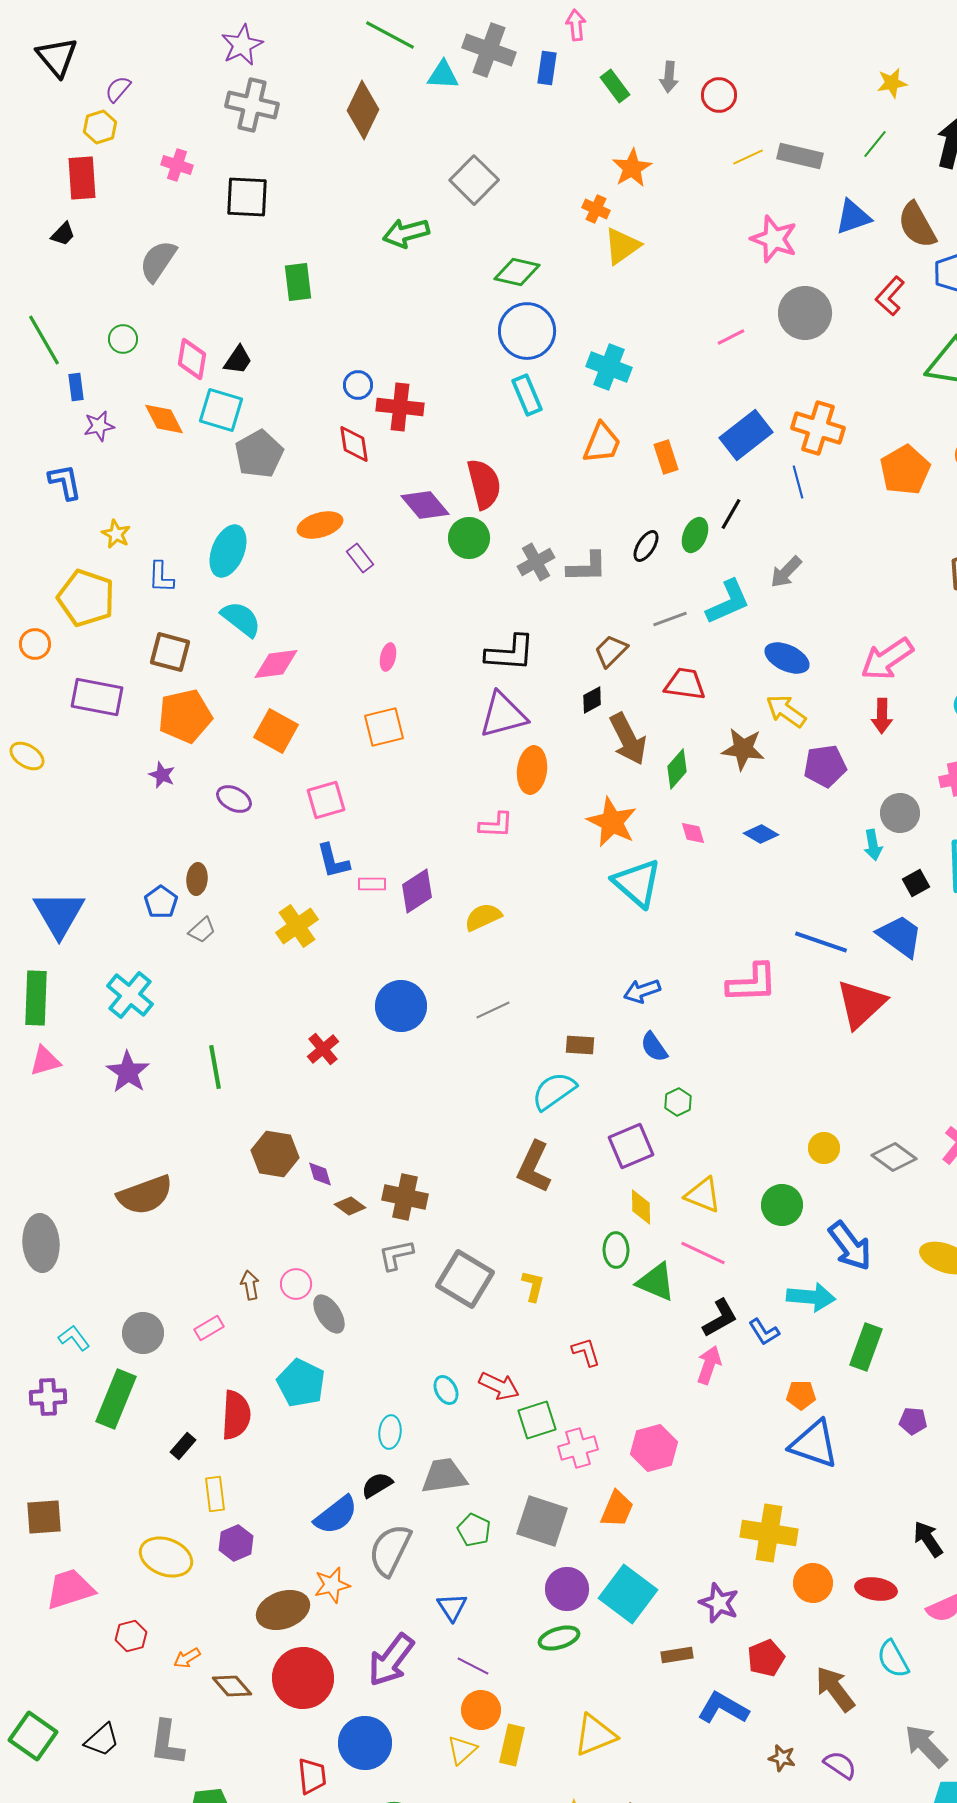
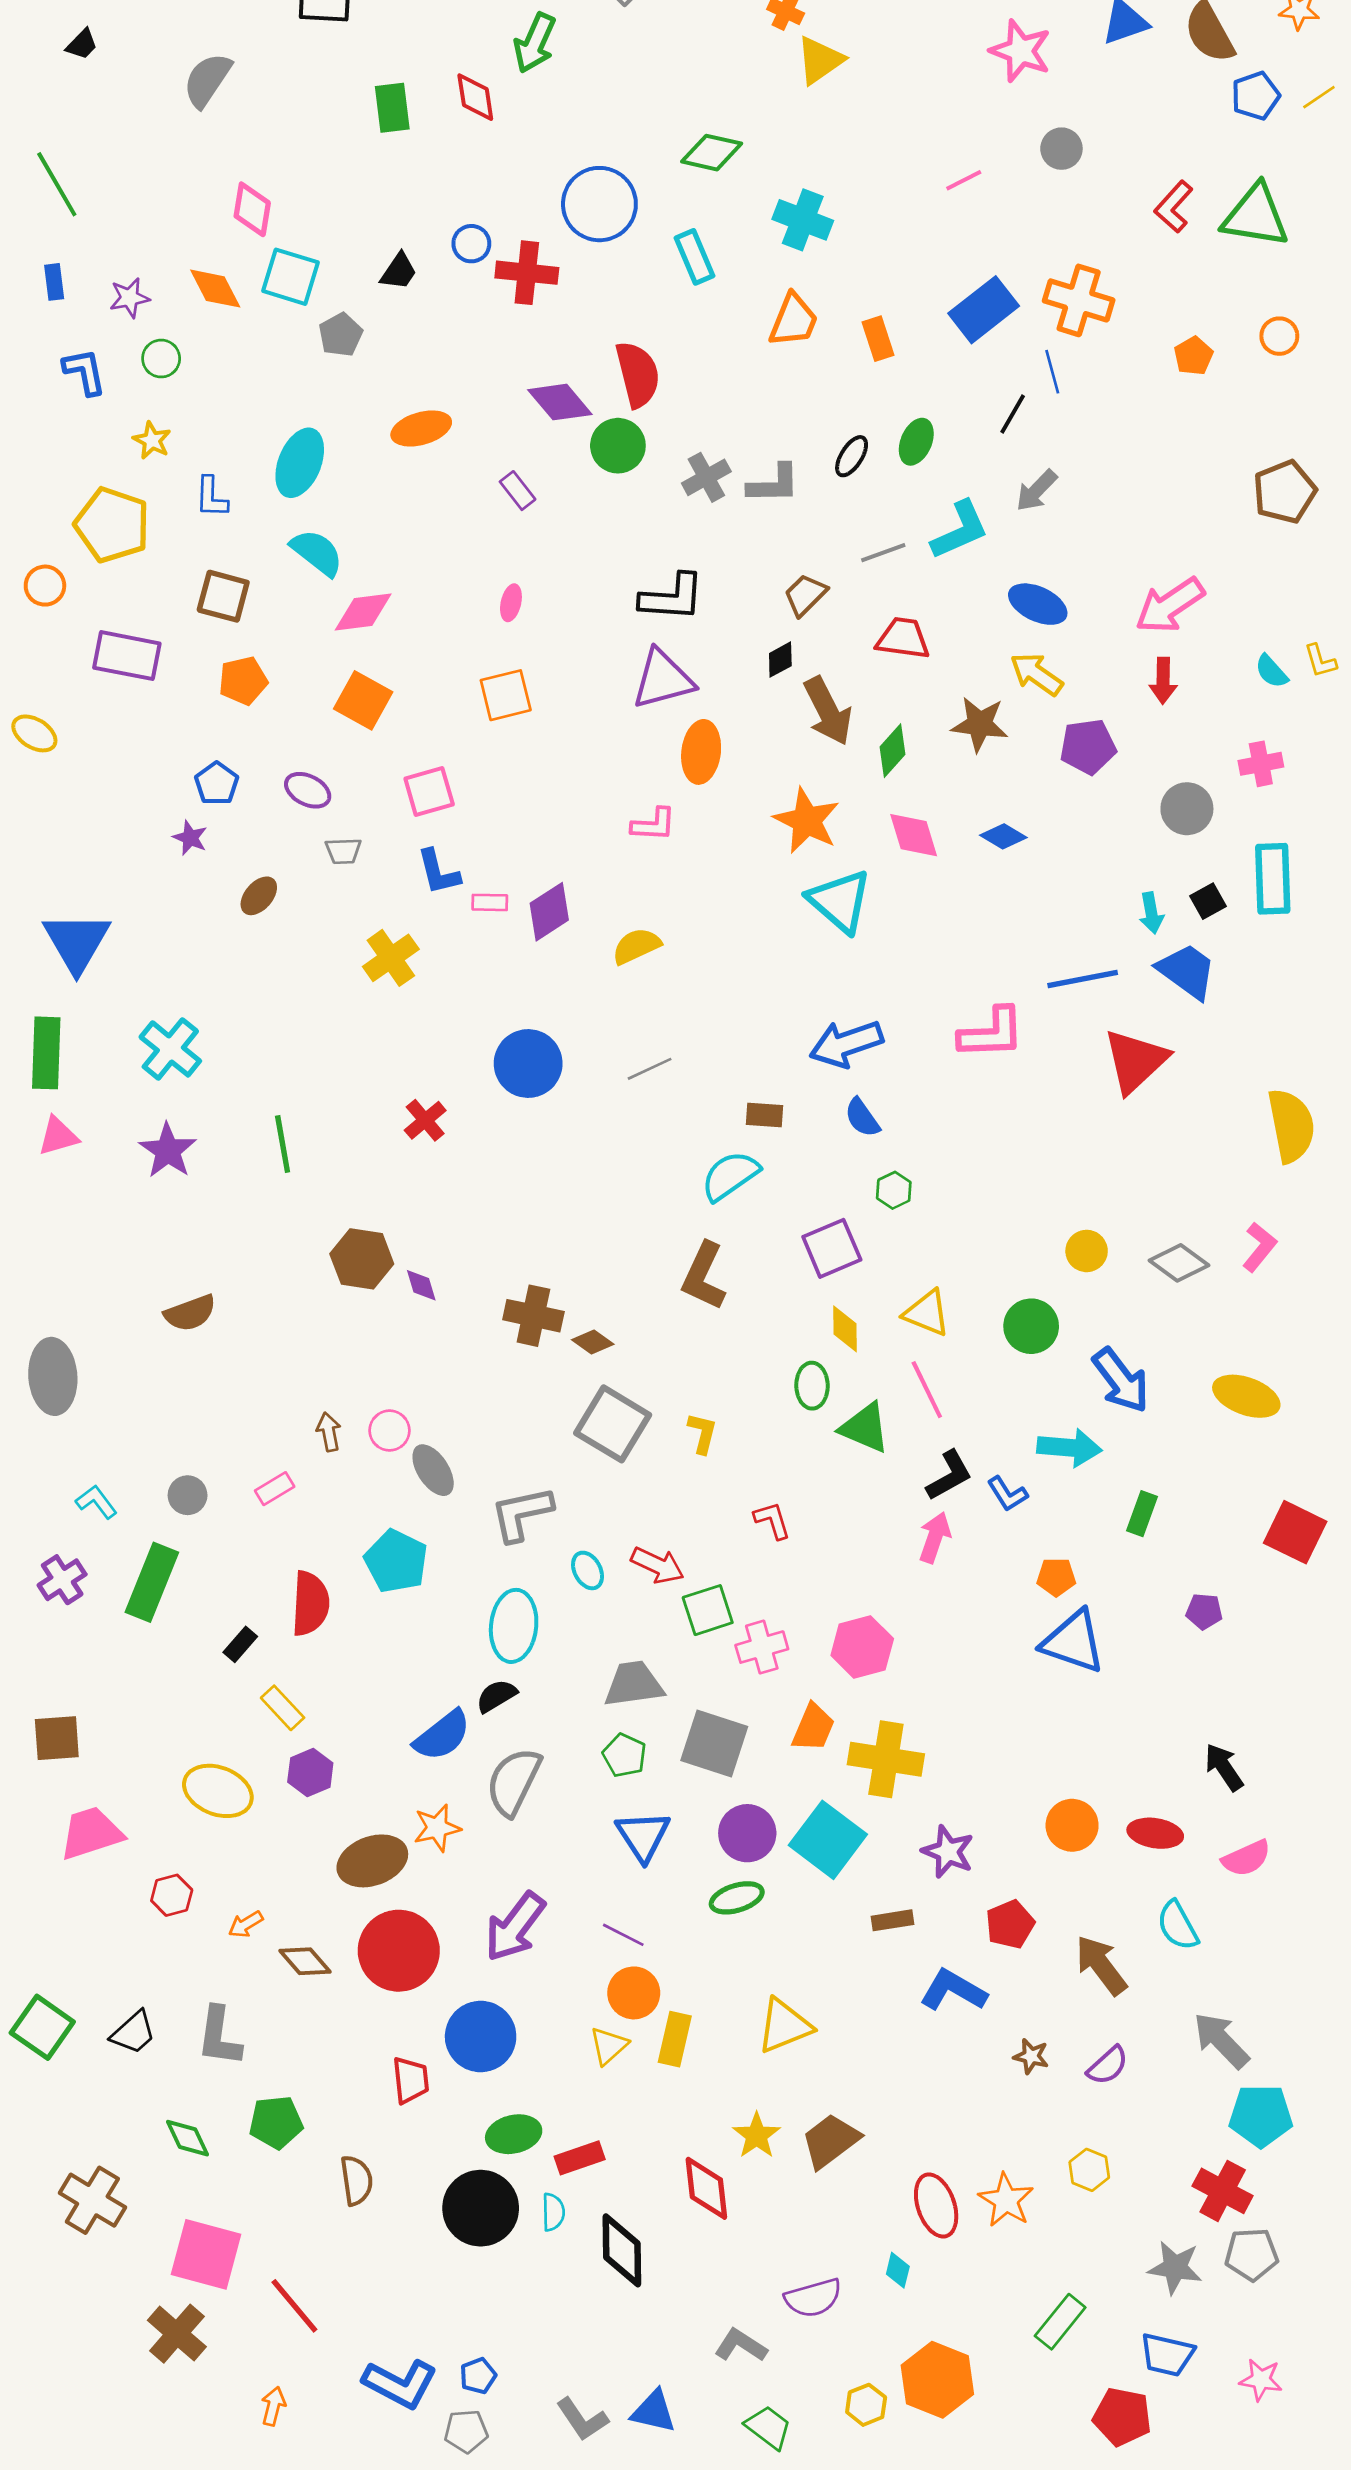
green arrow: (406, 233) -> (535, 43), turned -51
green diamond: (517, 272) -> (712, 153), moved
red L-shape: (890, 296) -> (1174, 207), moved
gray circle: (805, 313) -> (1061, 149), size x0.6
blue circle: (527, 331) -> (599, 204), moved
green circle: (123, 339) -> (161, 359), moved
black trapezoid: (238, 360) -> (399, 271), moved
blue rectangle: (76, 387) -> (54, 282), moved
red diamond: (354, 444) -> (475, 97), moved
gray pentagon: (259, 454) -> (341, 335), size x0.7
orange pentagon: (905, 470) -> (1194, 356), size x0.6
black line: (731, 514) -> (1013, 414), moved
purple rectangle: (360, 558) -> (518, 491), moved
orange pentagon: (185, 716) -> (243, 681), size x0.7
purple star: (162, 775) -> (190, 838), moved
pink diamond: (693, 833) -> (914, 835), size x1.6
cyan arrow: (873, 845) -> (1151, 913), moved
brown ellipse: (197, 879) -> (259, 896), turned 36
blue pentagon: (161, 902) -> (217, 784), moved
gray trapezoid: (202, 930) -> (343, 851), moved, turned 40
blue line: (821, 942) -> (1083, 979), turned -30
blue arrow: (642, 991) -> (846, 1044), size x1.5
brown semicircle: (145, 1195) -> (190, 1313), size x0.7
brown diamond: (350, 1206) -> (593, 1342), moved
pink line: (703, 1253) -> (927, 1390), turned 39
gray L-shape: (396, 1255) -> (522, 1514), moved, size x1.4
gray circle: (143, 1333) -> (188, 1495), size x0.7
green rectangle: (866, 1347) -> (1142, 1514), size x0.7
purple cross: (48, 1397) -> (62, 1580), turned -30
cyan ellipse: (390, 1432) -> (514, 1626), size x1.6
gray trapezoid: (444, 1476) -> (634, 1684), moved
yellow rectangle: (215, 1494) -> (283, 1708), turned -36
yellow cross: (769, 1533) -> (886, 1759), moved
blue triangle: (452, 1607) -> (643, 1836), moved, size x1.4
purple semicircle: (840, 1765) -> (1108, 2066), turned 104

